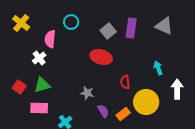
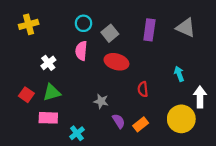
yellow cross: (21, 23) -> (29, 24), turned 36
gray square: (108, 31) -> (110, 33), moved
pink semicircle: (50, 39) -> (81, 51), moved
yellow circle: (146, 102) -> (181, 119), moved

